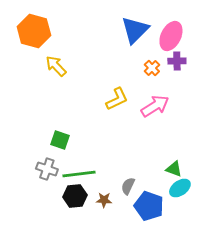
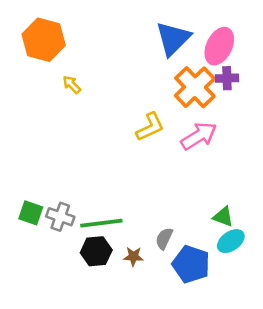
yellow arrow: (56, 66) -> (72, 85), size x0.7
orange cross: (152, 68) -> (195, 87), size x2.0
green square: (60, 140) -> (31, 213), moved

